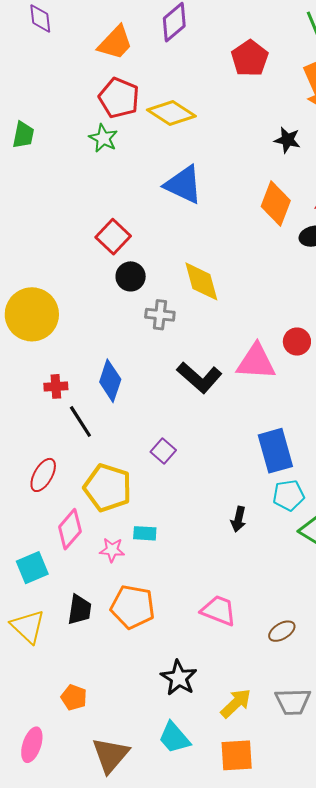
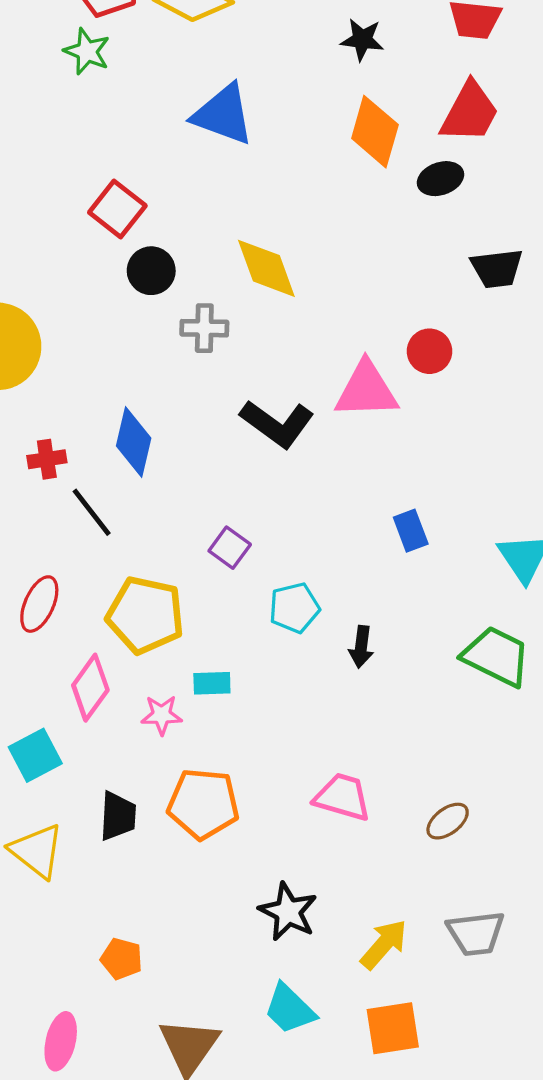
black star: (287, 140) -> (362, 40), moved
blue rectangle: (275, 451) -> (411, 531), size x0.6
cyan pentagon: (289, 495) -> (294, 608), moved

